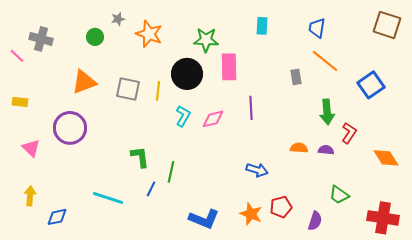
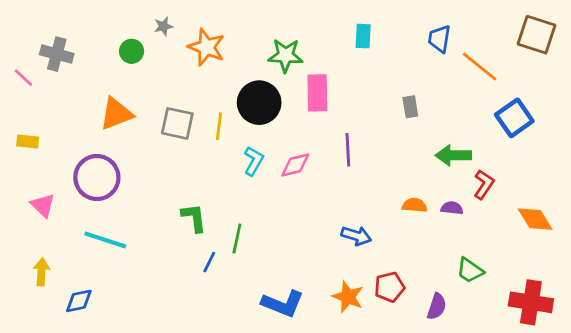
orange line: (325, 61) -> (480, 67), moved
green arrow: (327, 112) -> (453, 155), turned 95
cyan line: (108, 198) -> (105, 240), moved

